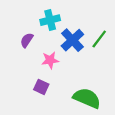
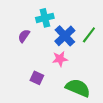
pink star: (50, 60) -> (60, 59), moved

